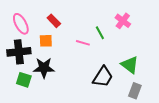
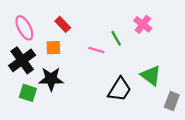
black cross: (19, 52) -> (22, 60), turned -30
gray rectangle: (135, 91) -> (172, 101), moved

